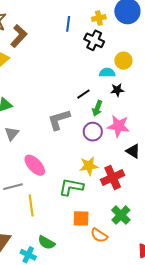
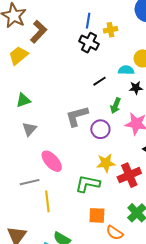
yellow cross: (99, 18) -> (110, 30), moved
black cross: (94, 40) -> (89, 43), moved
black line: (83, 94) -> (100, 81), moved
purple circle: (93, 132) -> (100, 129), moved

